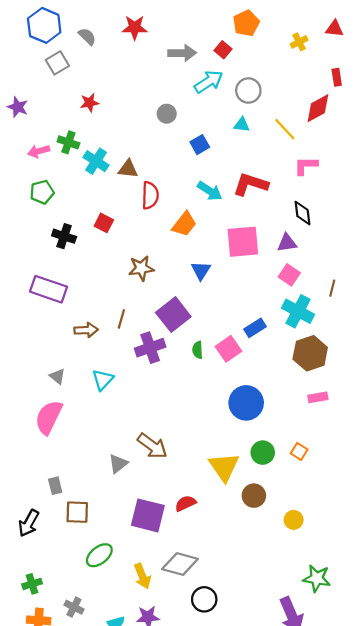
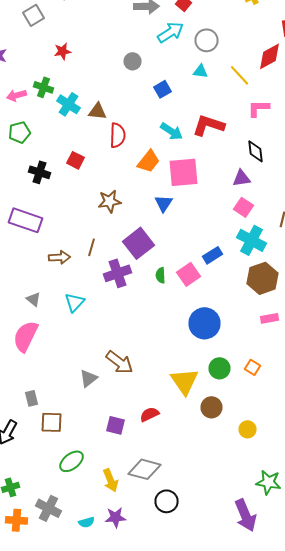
pink square: (243, 242) -> (184, 172), moved
purple square: (148, 515) -> (116, 425), size x0.6
gray cross: (74, 607) -> (48, 508), size x1.4

